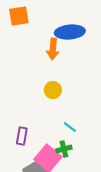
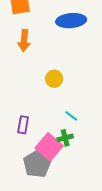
orange arrow: (53, 49) -> (24, 41), moved

